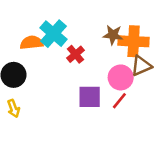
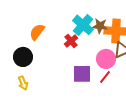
cyan cross: (54, 34) -> (83, 25), moved
orange semicircle: (32, 43) -> (37, 32), turned -48

